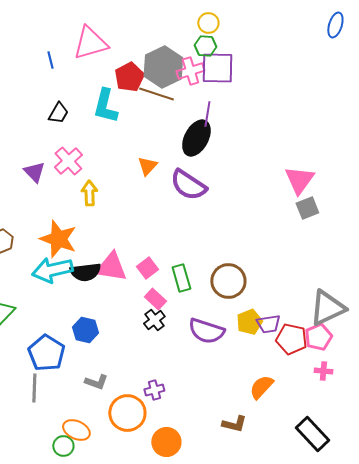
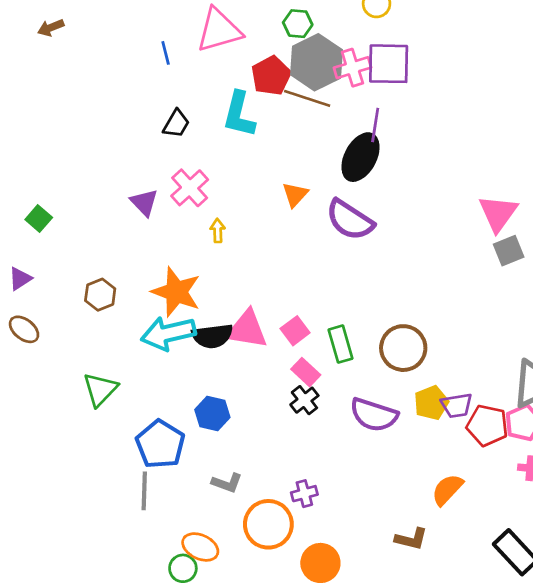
green hexagon: (205, 46) -> (298, 24), moved
yellow arrow: (89, 193) -> (218, 231), size x0.7

